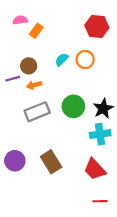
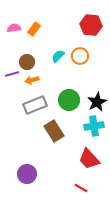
pink semicircle: (20, 20) -> (14, 28), moved
purple circle: (15, 161) -> (27, 174), moved
brown rectangle: (51, 162) -> (54, 131), moved
red line: (100, 201) -> (81, 188), moved, turned 32

